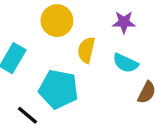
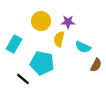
purple star: (124, 22) -> (68, 22), moved

